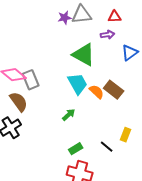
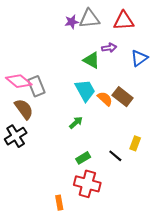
red triangle: (115, 17) -> (124, 21), size x1.5
purple arrow: (108, 35) -> (109, 48), moved
green triangle: (84, 55) -> (91, 60), size x0.7

